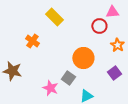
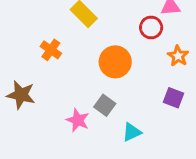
orange circle: (83, 58) -> (115, 62), moved
purple square: (114, 73) -> (174, 98), turned -32

